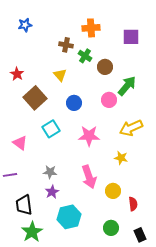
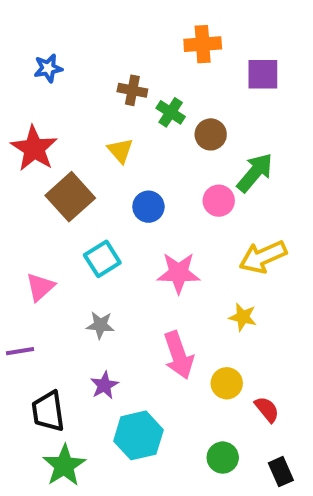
blue star: (25, 25) -> (48, 68), moved
orange cross: (91, 28) -> (203, 44), moved
red star: (17, 74) -> (34, 148), size x1.6
pink triangle: (20, 143) -> (40, 287), turned 42
gray star: (50, 172) -> (100, 325), moved
red semicircle: (133, 204) -> (267, 409), turned -32

